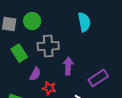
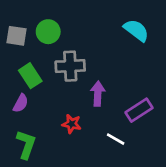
cyan semicircle: (84, 22) -> (136, 30), moved, turned -42
purple semicircle: (35, 74) -> (21, 103), moved

